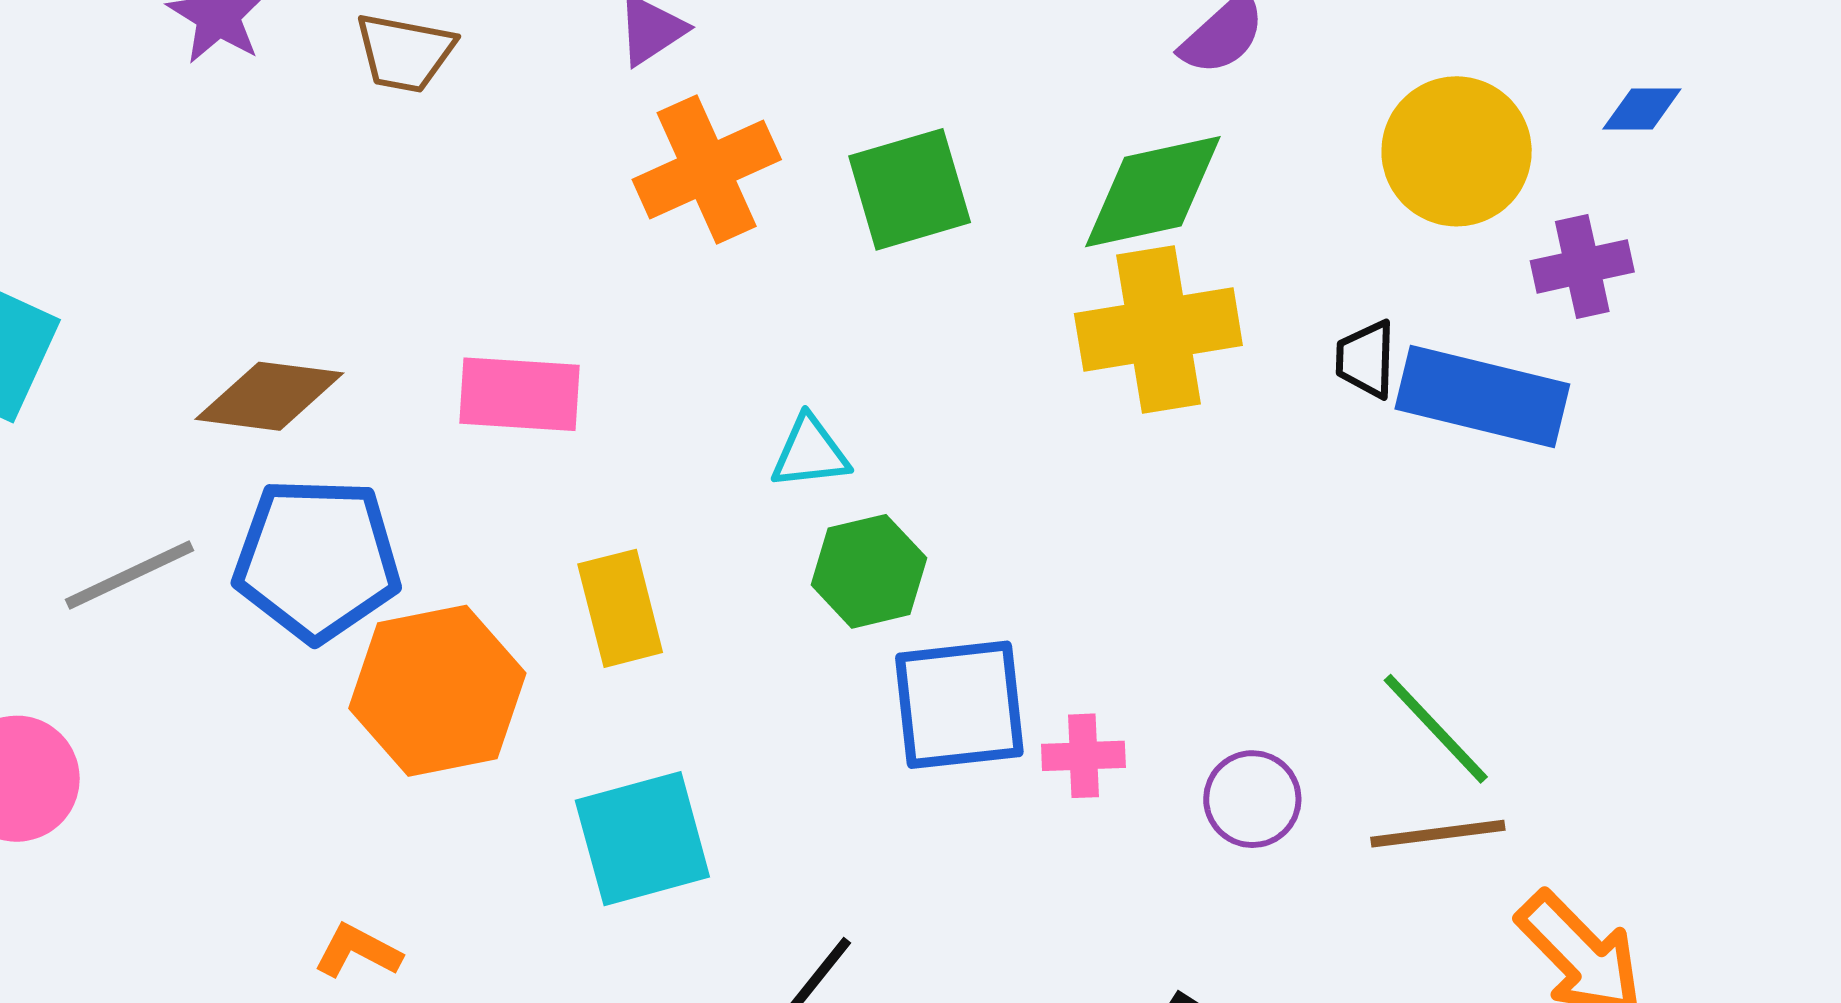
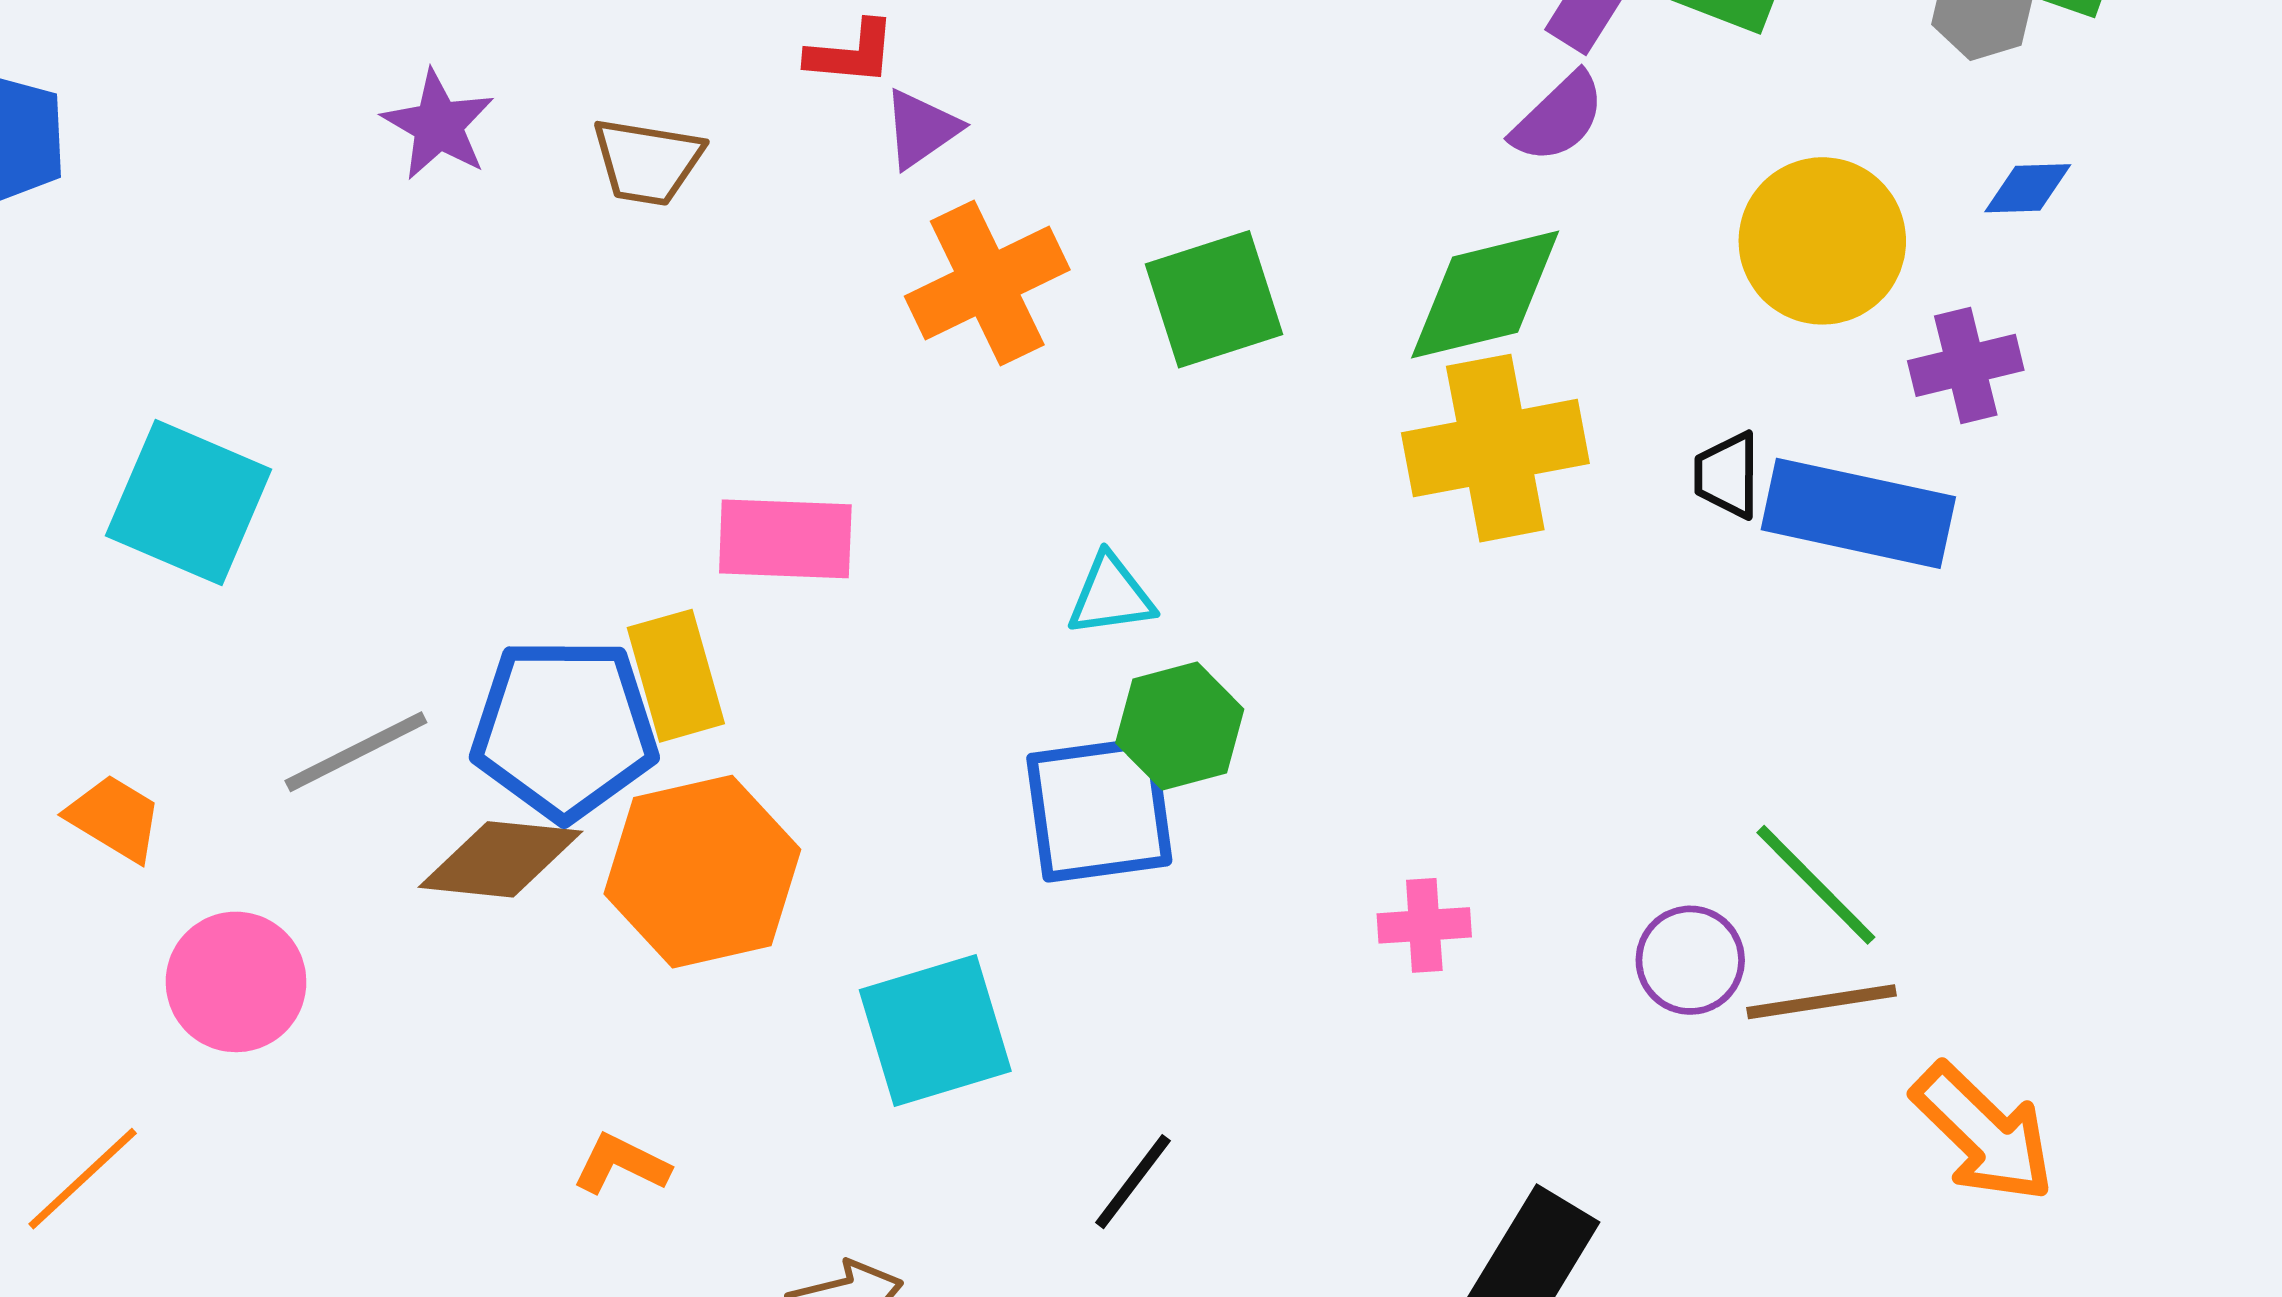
brown diamond: (269, 396) -> (500, 859), moved
yellow rectangle: (620, 608) -> (676, 676), moved
blue square: (959, 705) -> (1099, 810), moved
purple circle: (1252, 799) -> (1690, 960), moved

